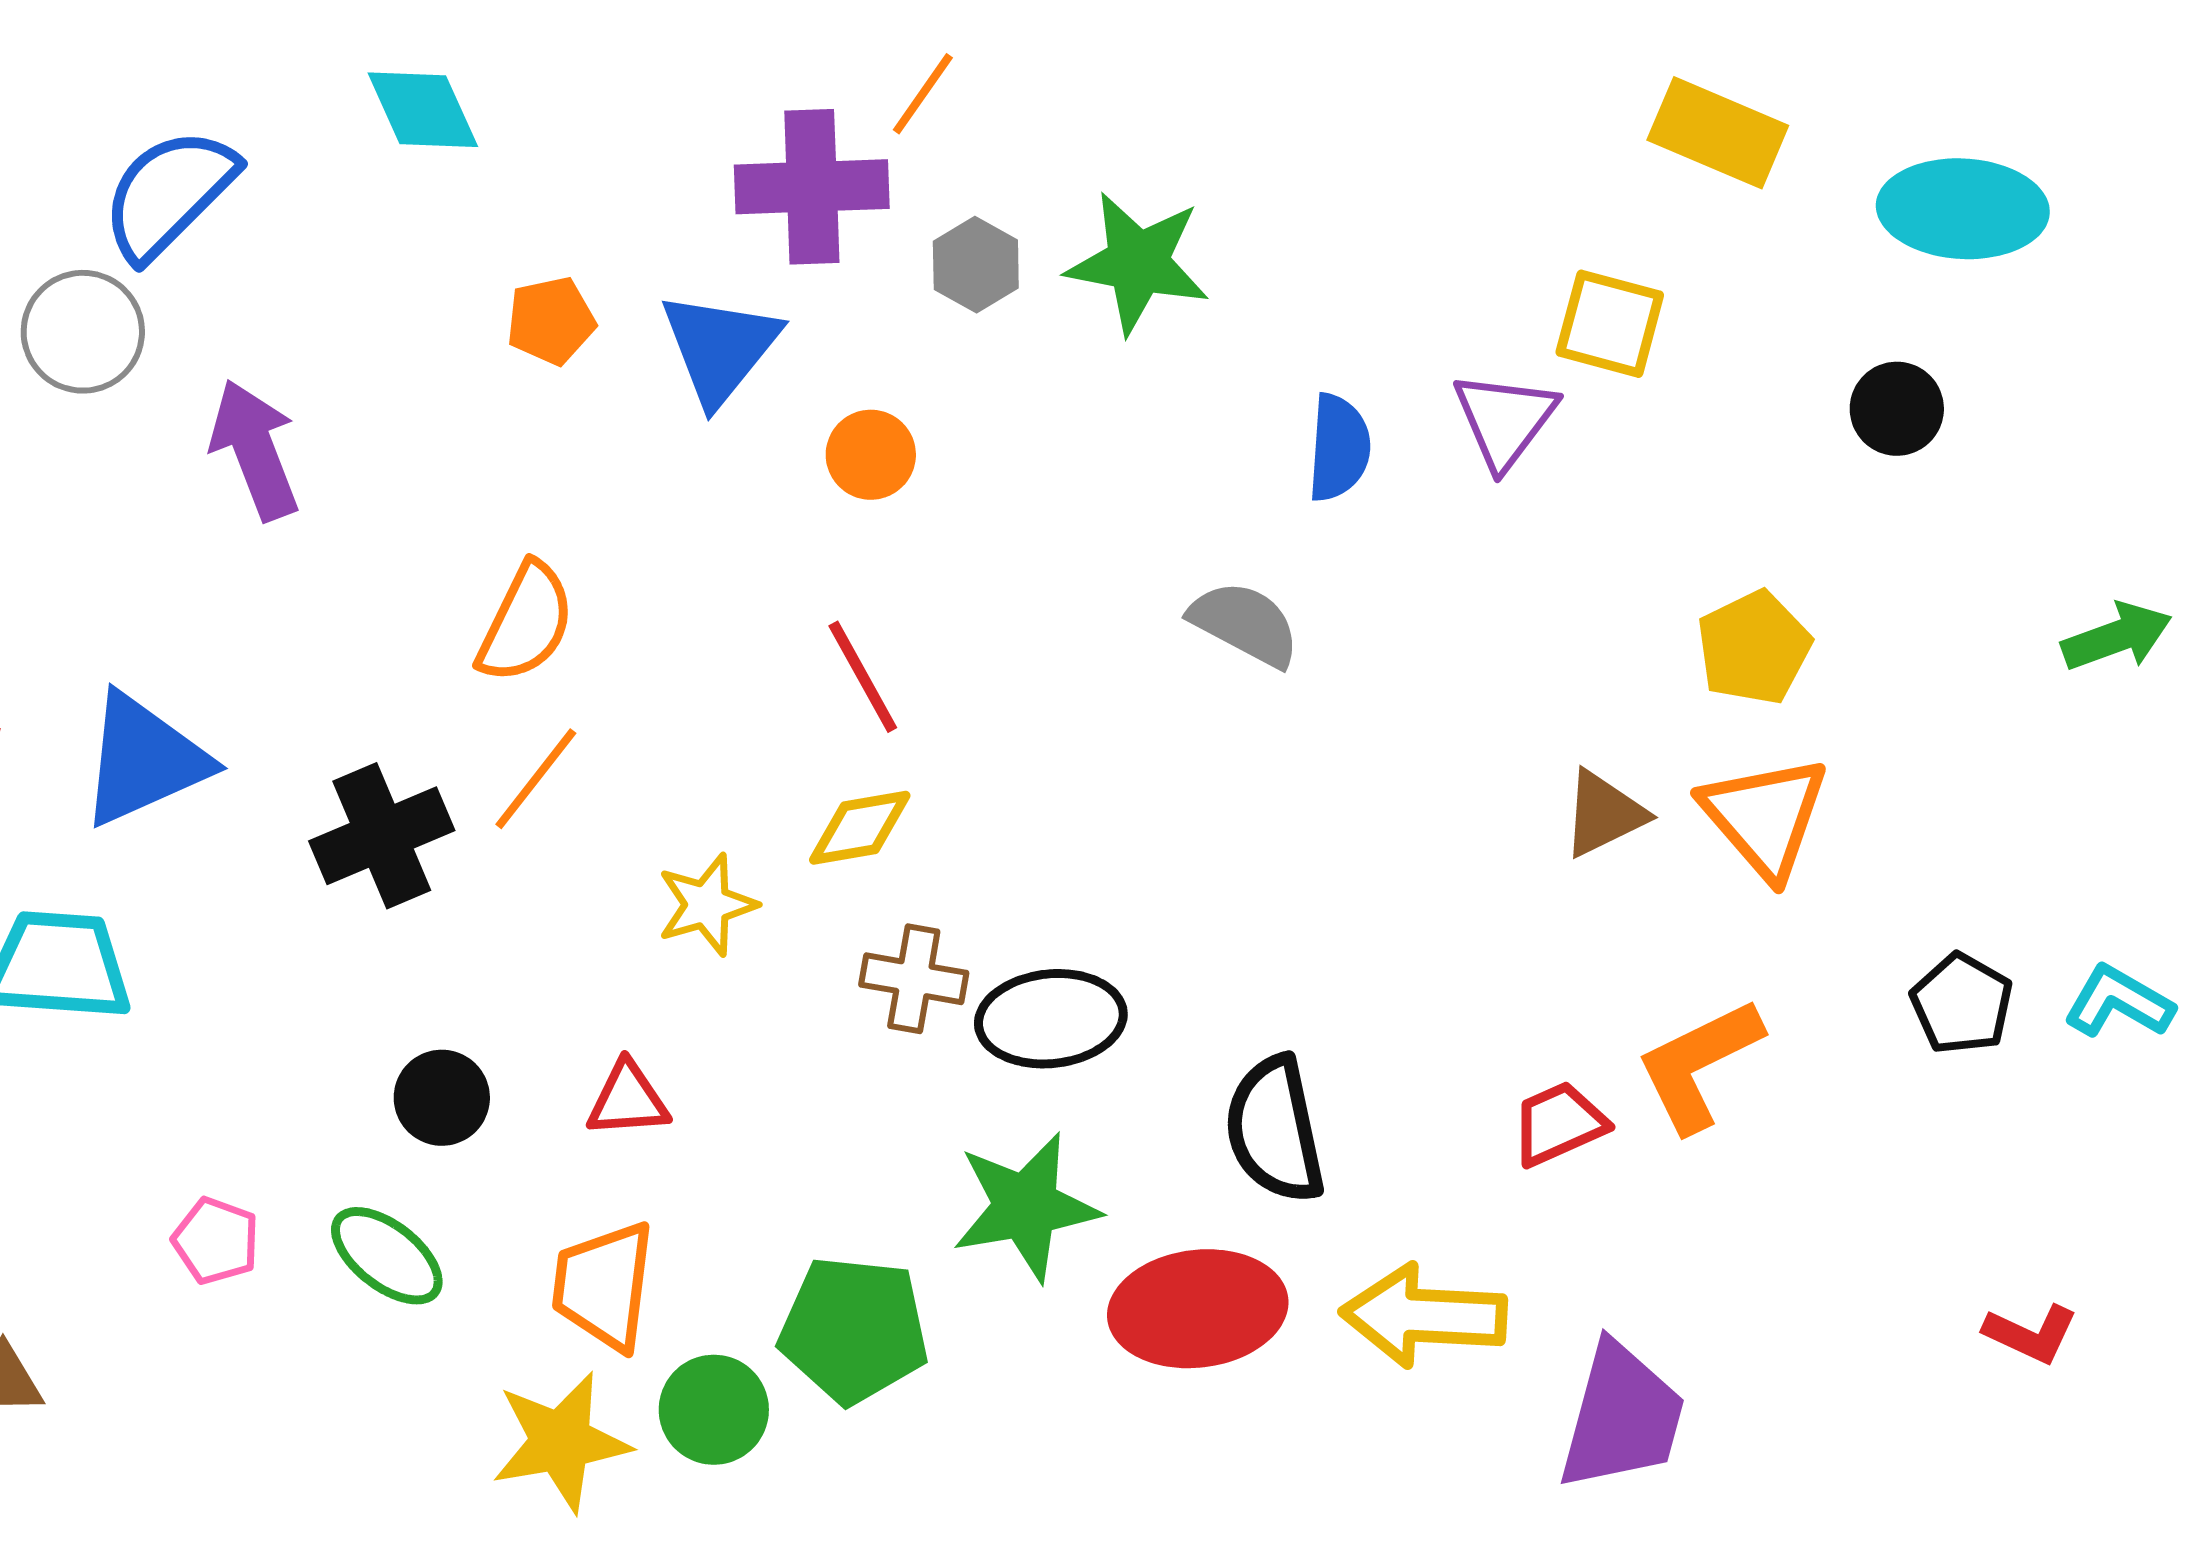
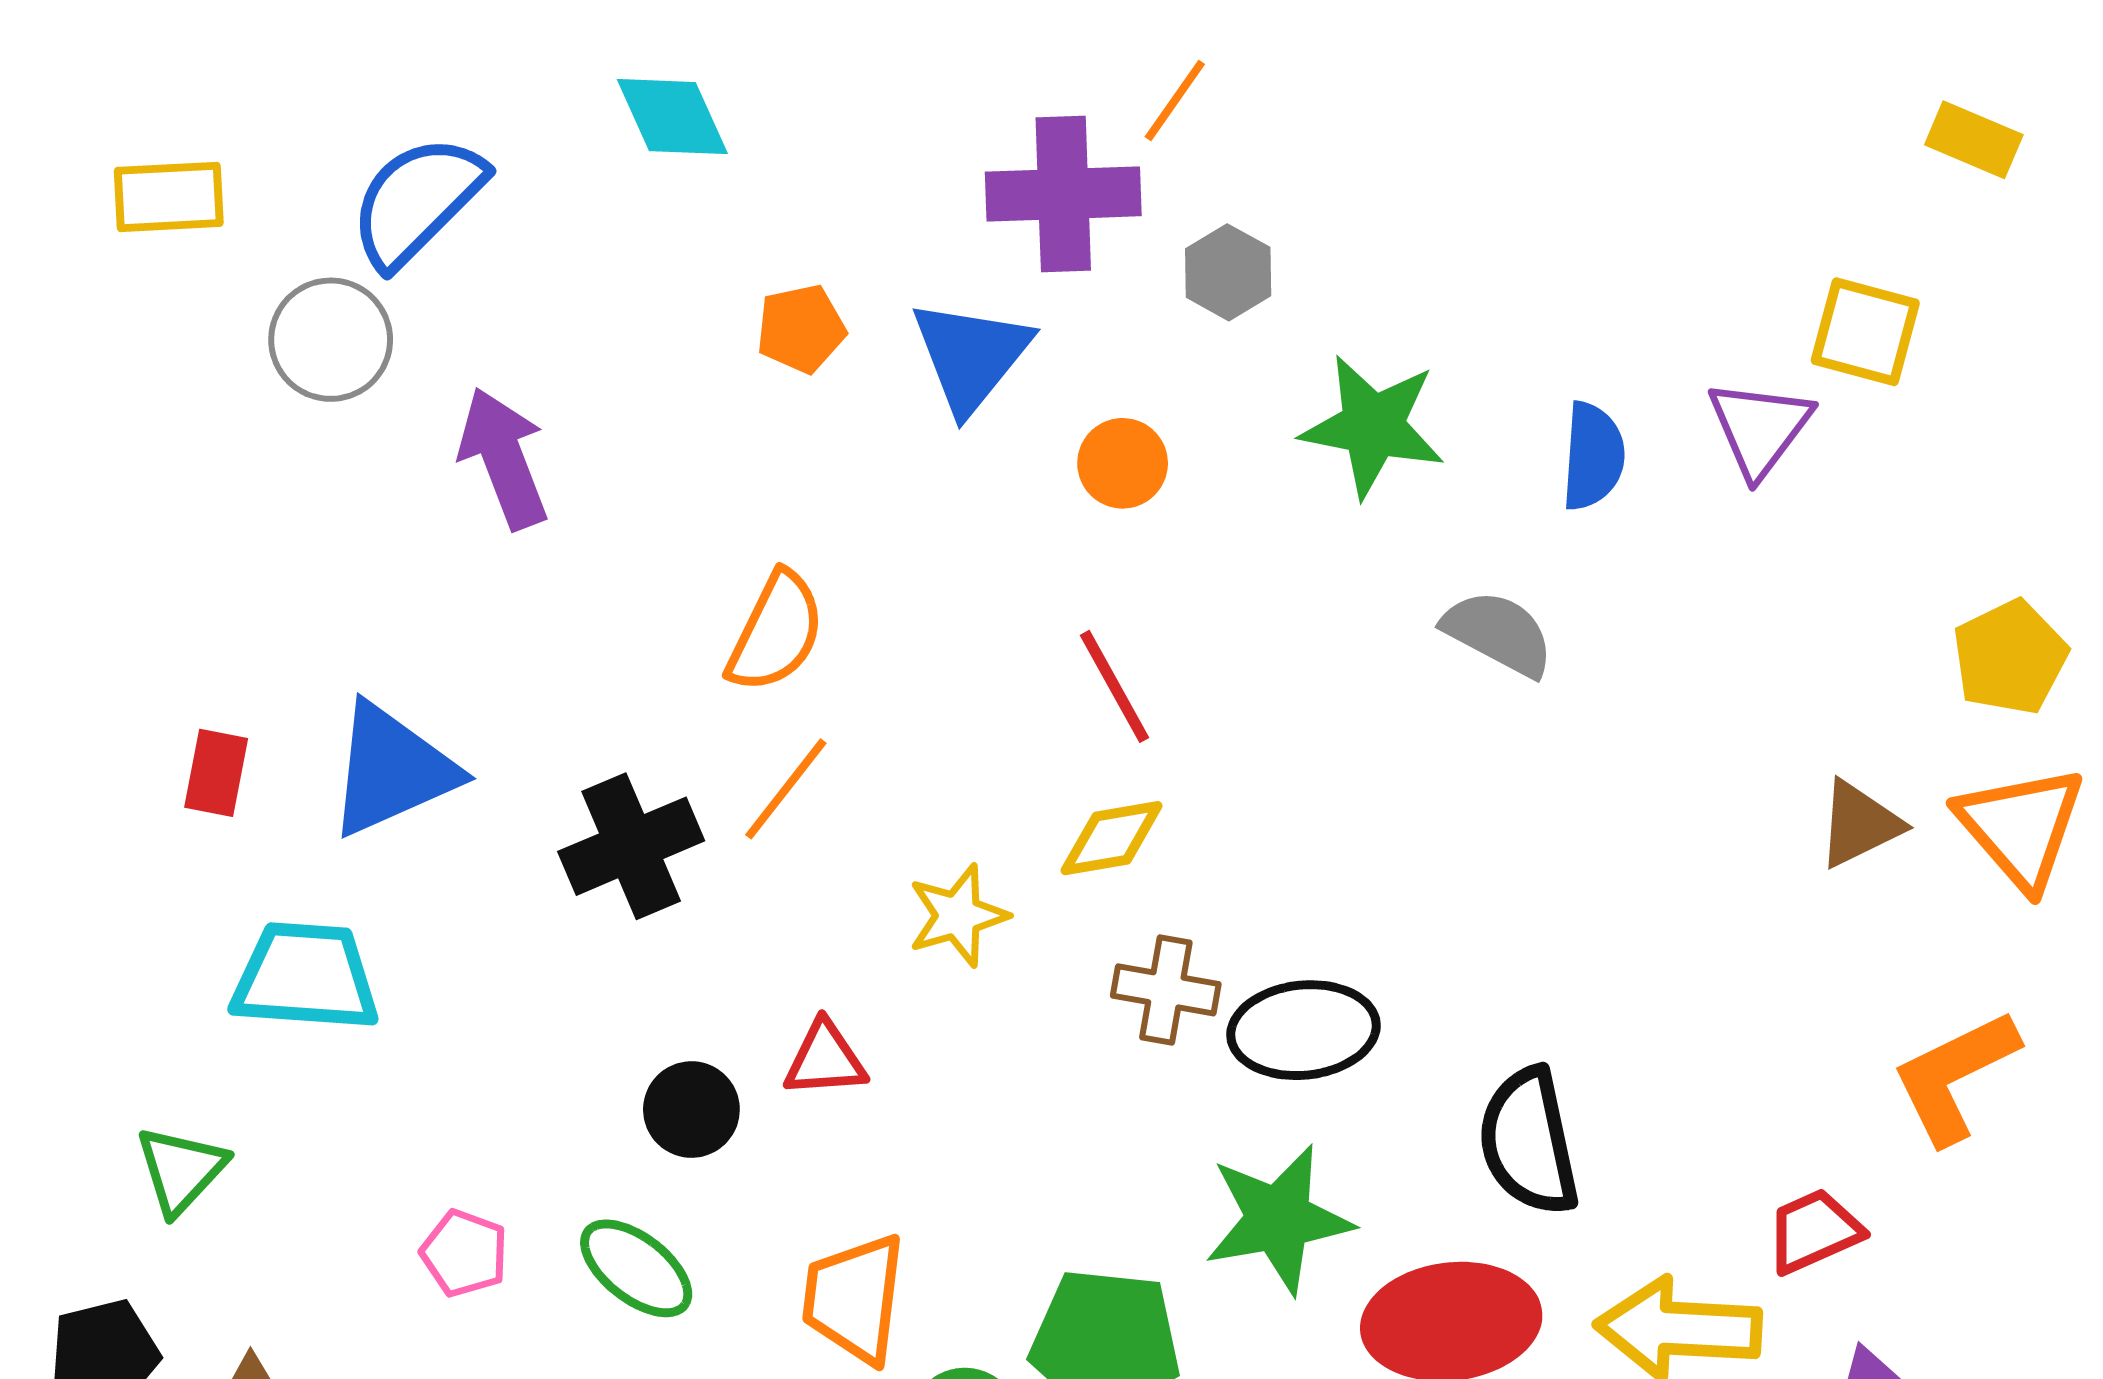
yellow rectangle: (1718, 133) -> (1974, 140), size x0.7
green star: (1138, 263) -> (1373, 426), moved
red triangle: (628, 1100) -> (825, 1059), moved
red trapezoid: (1559, 1124) -> (1814, 1231), moved

